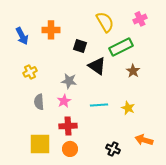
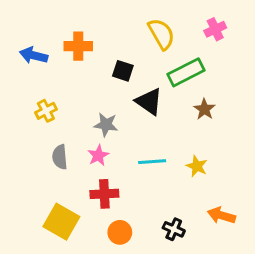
blue arrow: (22, 36) -> (34, 55), turned 132
yellow square: (40, 144) -> (61, 222), turned 30
orange circle: (70, 149) -> (120, 232), moved

